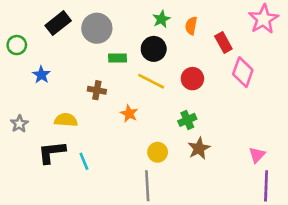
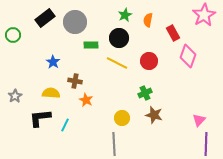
blue star: (41, 75) -> (53, 62), moved
brown cross: (97, 90) -> (75, 81), moved
orange star: (129, 113) -> (86, 100), moved
brown star: (199, 148) -> (154, 115), turned -30
cyan line: (84, 161) -> (65, 125), turned 48

